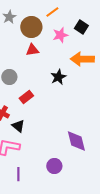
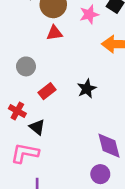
black star: (58, 77) -> (87, 89), moved
purple circle: (54, 166) -> (100, 174), moved

